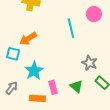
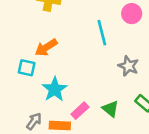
gray star: (90, 63) -> (128, 66), moved
pink rectangle: (53, 87) -> (80, 111), turned 64
gray arrow: (12, 88) -> (34, 121), moved

